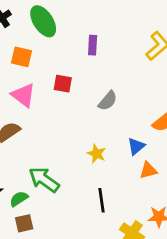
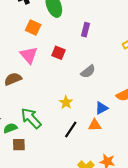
yellow star: (96, 154) -> (66, 102), moved
orange triangle: (148, 170) -> (95, 125), moved
black line: (102, 200) -> (71, 130), moved, turned 30
brown square: (24, 223) -> (19, 145), moved

